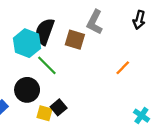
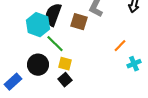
yellow square: (45, 113) -> (65, 64), moved
cyan cross: (141, 116) -> (134, 64), moved, turned 32

